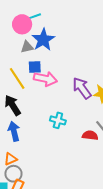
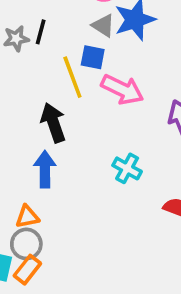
gray triangle: (27, 47) -> (103, 25), turned 32
blue square: (35, 67) -> (93, 57), moved

